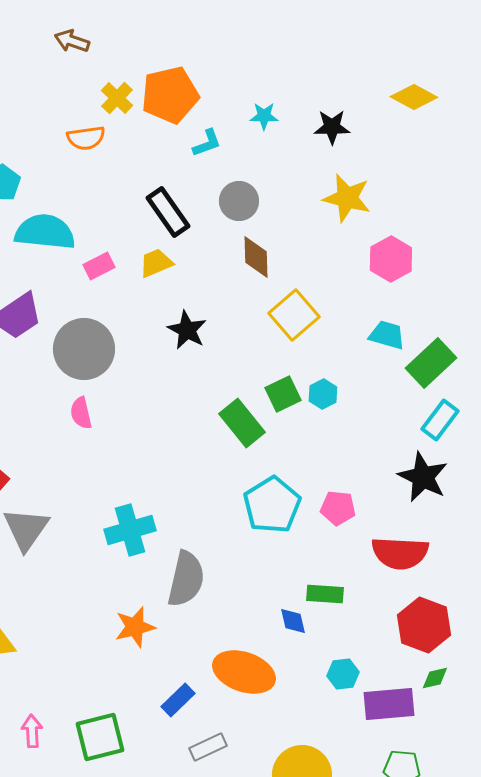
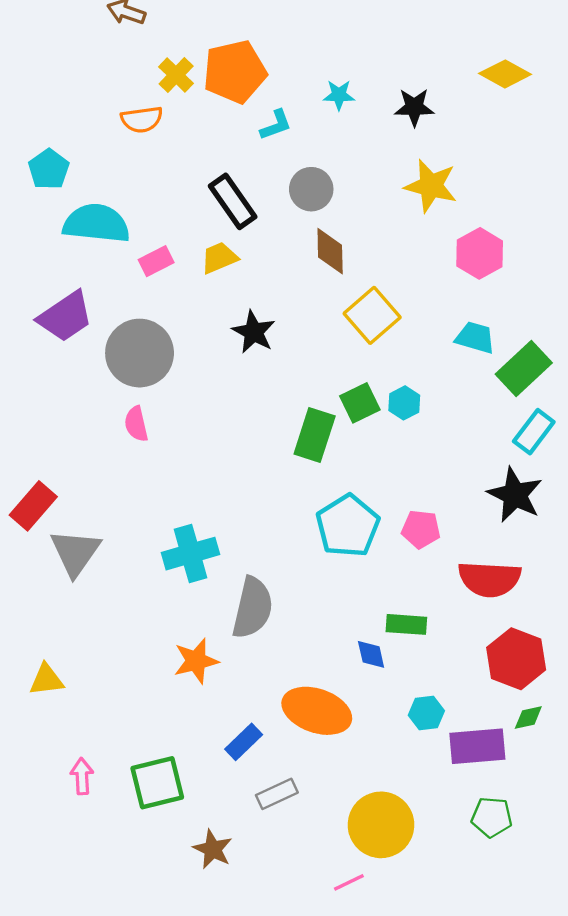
green rectangle: (242, 423) -> (315, 435), turned 57

